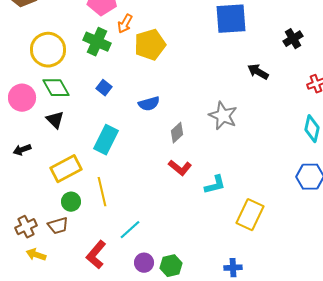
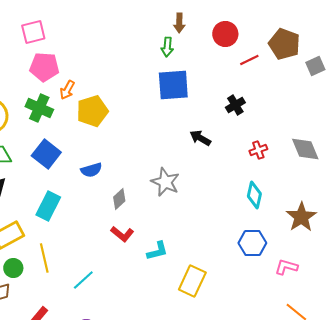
blue square: (104, 88) -> (46, 154), size x1.8
cyan line: (130, 230) -> (83, 280), moved

